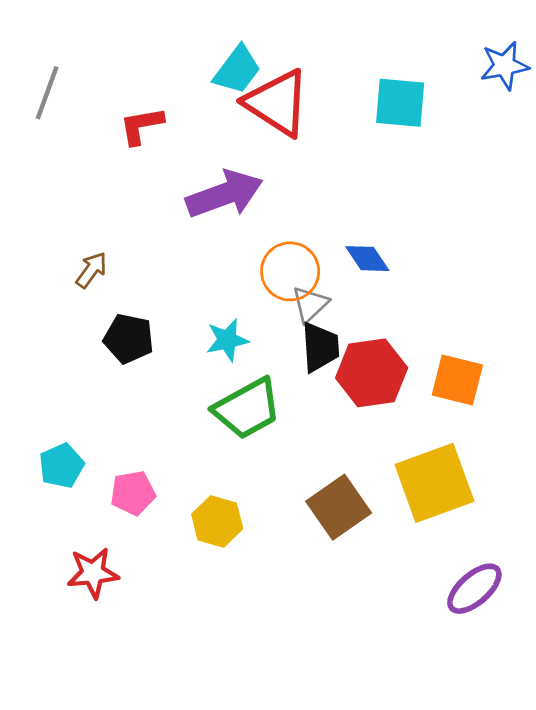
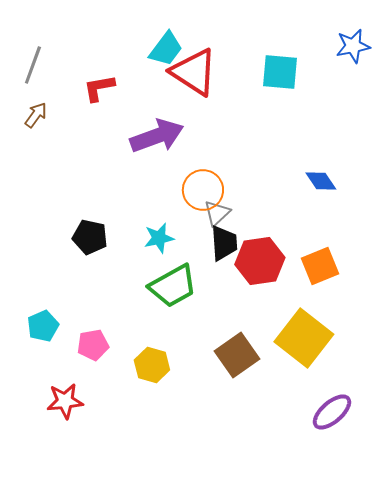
blue diamond: (367, 259) -> (321, 181), moved
brown arrow: (91, 270) -> (36, 115), moved
orange square: (457, 380) -> (320, 266), turned -36
yellow square: (434, 483) -> (304, 338), turned -32

